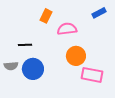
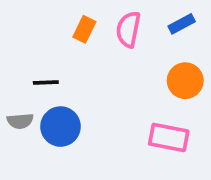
pink semicircle: (67, 29) -> (128, 29), moved, turned -72
orange circle: (76, 56) -> (185, 81), moved

